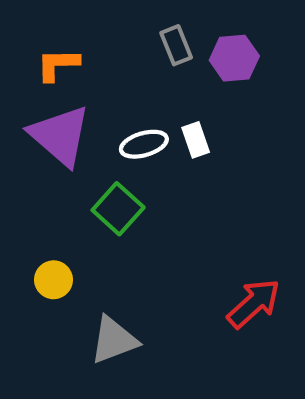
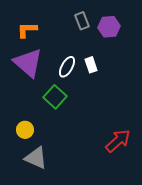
white ellipse: (144, 144) -> (67, 67), turned -45
gray triangle: (114, 340) -> (36, 158), moved, turned 45

